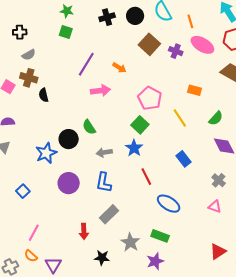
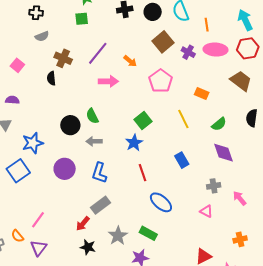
green square: (66, 32) -> (82, 19), turned -32
pink ellipse: (202, 45) -> (216, 50), turned -35
brown cross: (29, 78) -> (63, 58), moved
pink pentagon: (150, 98) -> (161, 81), moved
gray arrow: (104, 152) -> (94, 141), moved
blue star: (46, 153) -> (33, 143), moved
gray cross: (219, 180) -> (214, 186), turned 32
blue square: (23, 191) -> (18, 171), size x1.6
red arrow: (84, 231) -> (83, 224), moved, turned 35
pink line: (34, 233) -> (38, 220), moved

